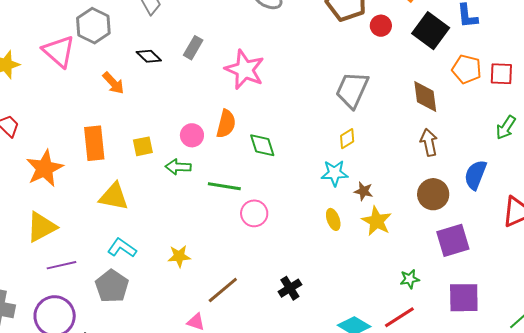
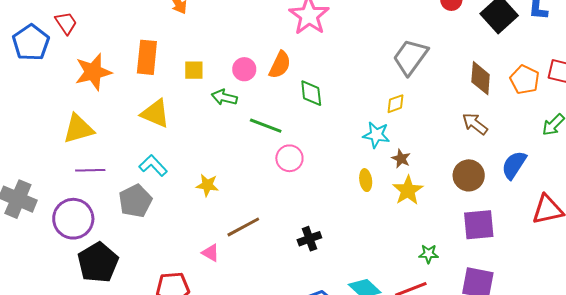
orange pentagon: (467, 69) -> (525, 80), moved
brown arrow: (429, 142) -> (475, 124), turned -52

